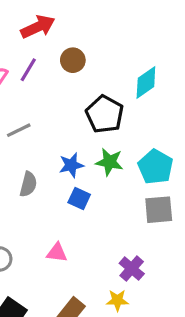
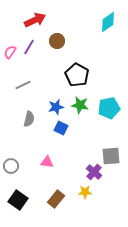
cyan diamond: (146, 82) -> (108, 22), moved
cyan pentagon: (156, 167) -> (109, 108), turned 30
gray square: (159, 210) -> (111, 156), moved

